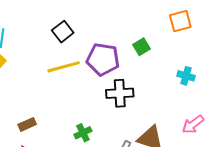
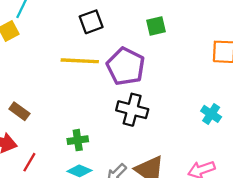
green square: (142, 47) -> (156, 26), moved
brown rectangle: (27, 124) -> (19, 111), turned 42

